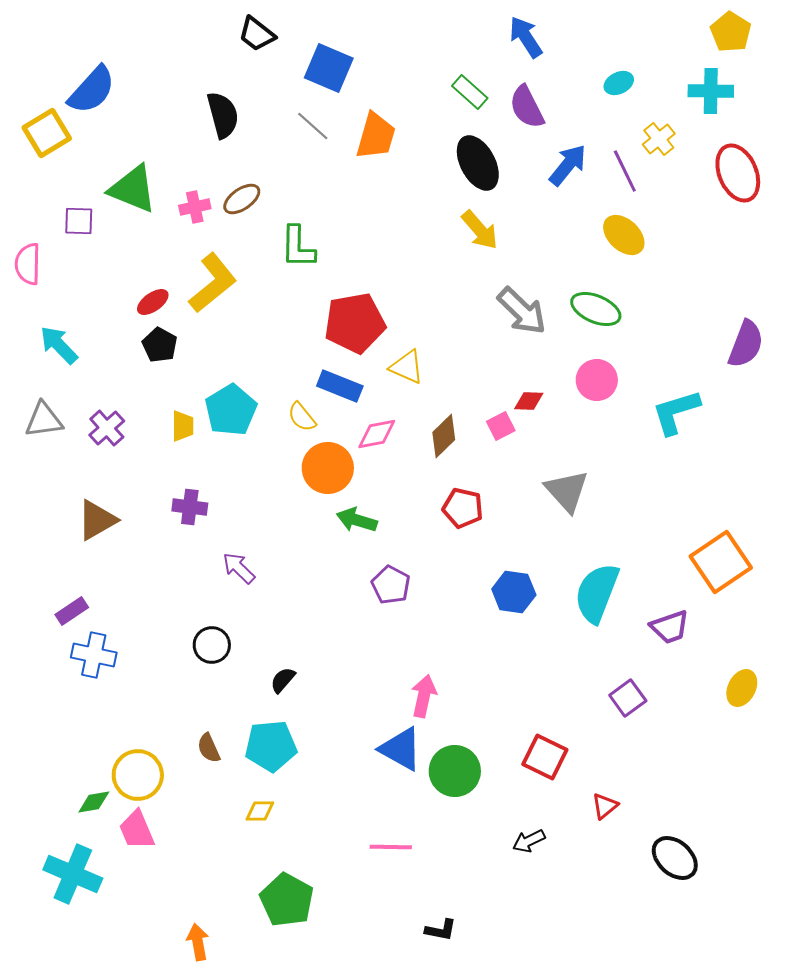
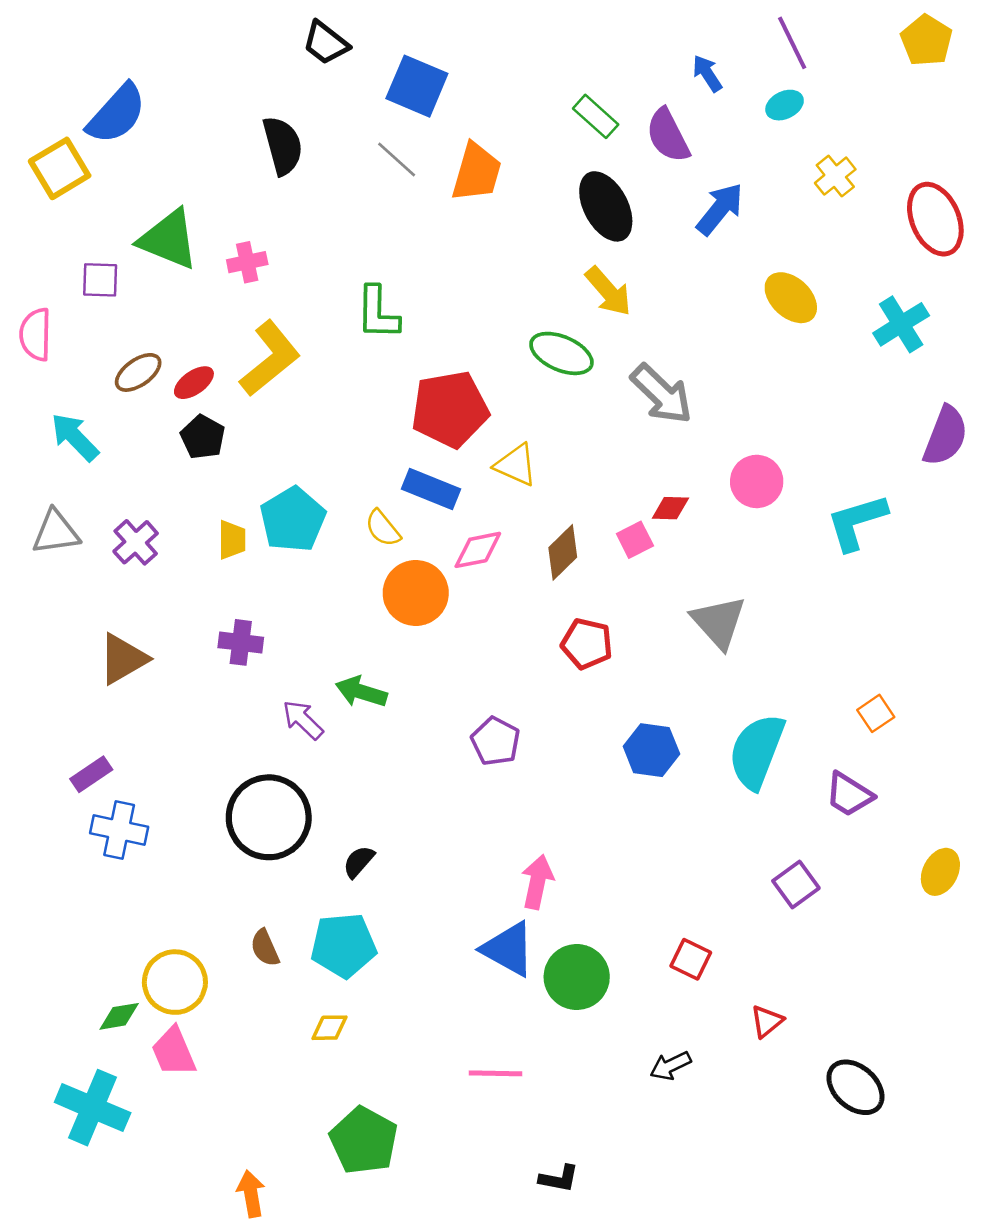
blue arrow: (526, 37) -> (707, 73), moved, size x0.7
cyan cross: (711, 91) -> (901, 324), moved, turned -33
purple line: (625, 171) -> (792, 43), moved
brown ellipse: (242, 199) -> (138, 372), moved
green ellipse: (596, 309) -> (561, 353), moved
green arrow: (357, 520) -> (361, 692), moved
orange square: (721, 562) -> (876, 713), moved, size x0.5
purple trapezoid: (670, 627) -> (849, 795), turned 51
black circle: (212, 645) -> (269, 817), size x1.8
red square: (545, 757) -> (691, 959), size x0.7

